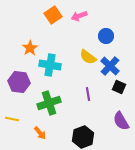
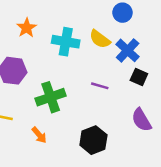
cyan cross: (50, 65) -> (66, 42), moved
purple line: (88, 94) -> (100, 86), turned -64

